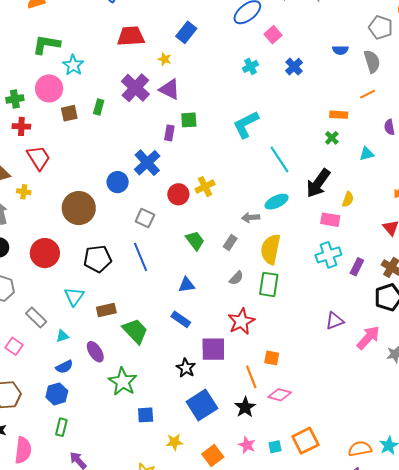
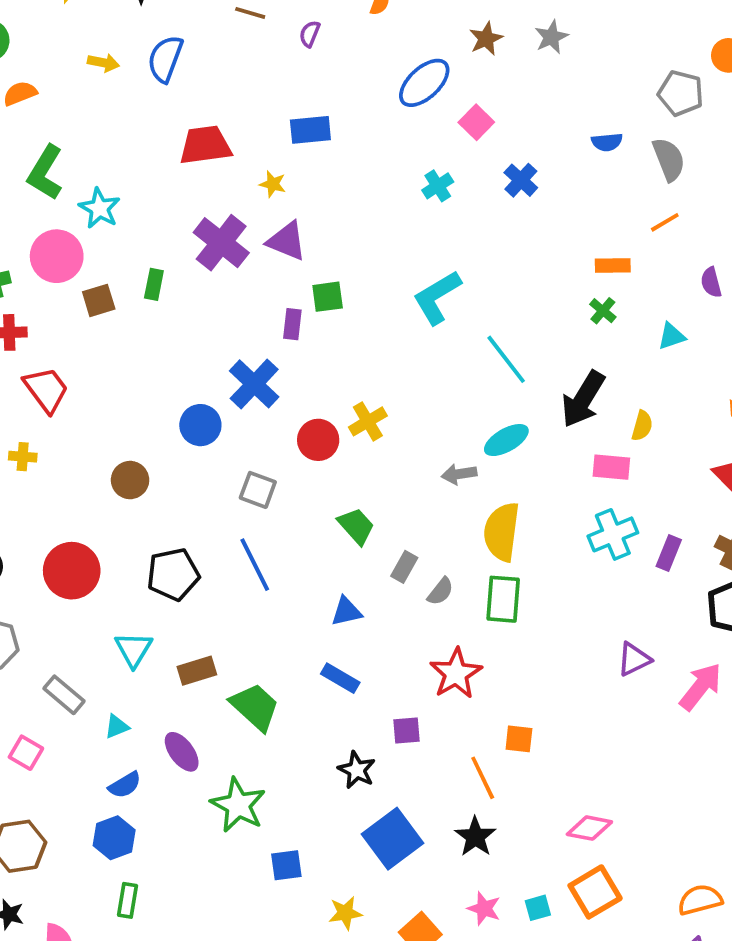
blue rectangle: (186, 32) -> (310, 130), turned 50
green L-shape: (46, 44) -> (45, 173), turned -64
brown circle: (79, 208) -> (130, 480), size x0.6
gray rectangle: (230, 242) -> (404, 567), moved
purple square: (213, 349) -> (406, 730), size x0.6
pink diamond: (280, 395) -> (589, 828), moved

